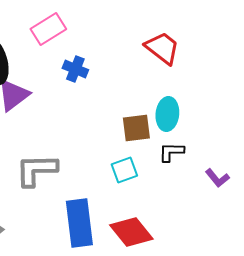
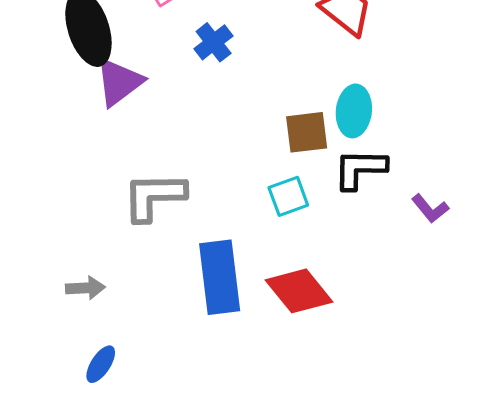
blue cross: (75, 69) -> (214, 42), turned 30
black L-shape: (171, 152) -> (360, 169), size x1.4

